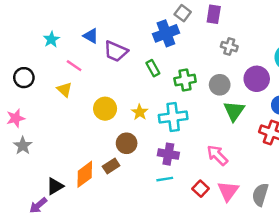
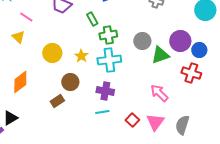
purple circle: (257, 79) -> (180, 41), moved
green cross: (185, 80) -> (108, 35), moved
gray circle: (220, 85) -> (142, 41), moved
green triangle: (234, 111) -> (160, 55), turned 36
pink arrow: (217, 155) -> (159, 93), moved
orange diamond: (85, 174) -> (20, 82), moved

